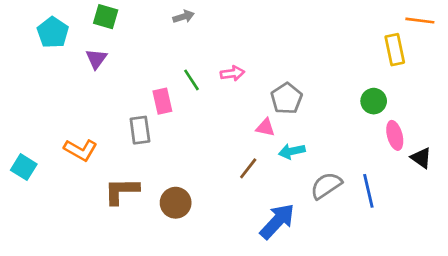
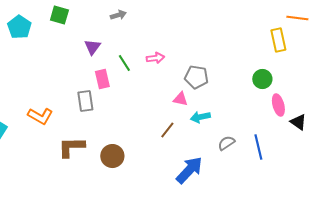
purple triangle: (96, 59) -> (92, 47), moved
gray pentagon: (287, 98) -> (196, 77), turned -30
gray semicircle: (326, 186) -> (226, 143), size x0.7

